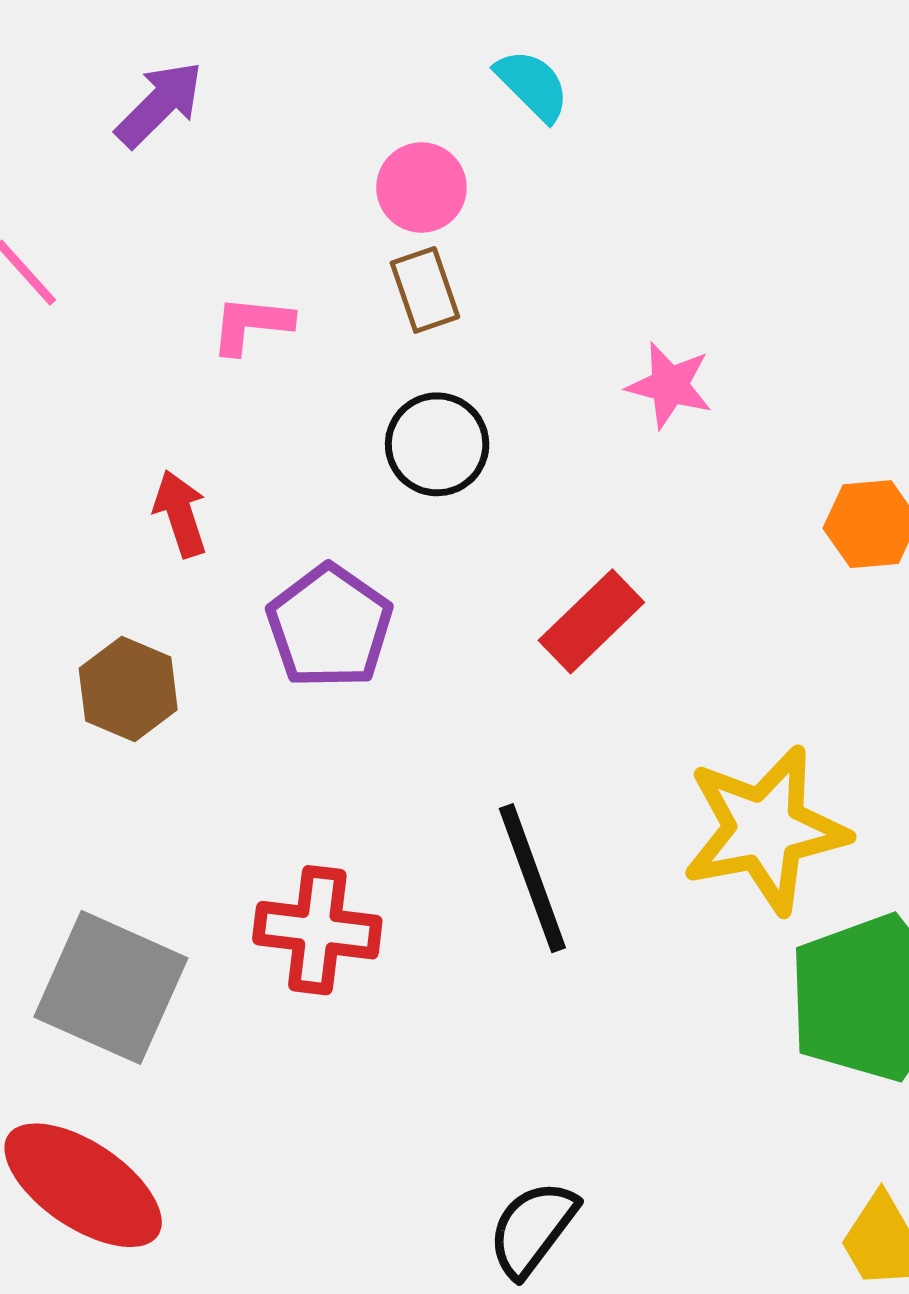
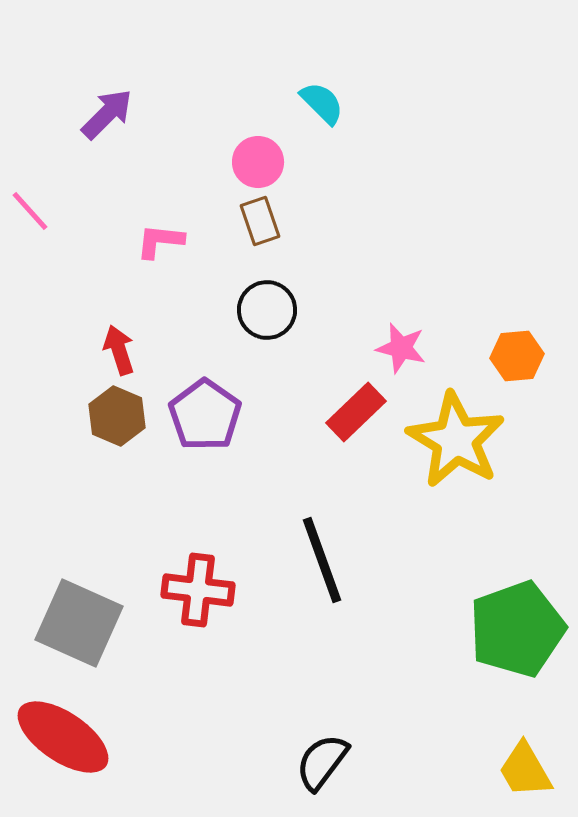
pink star: (670, 385) -> (401, 348), moved
brown hexagon: (128, 689) -> (117, 416), moved
yellow star: (765, 830) -> (456, 440), moved, turned -30

